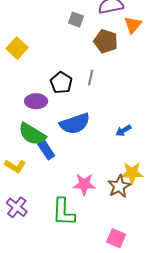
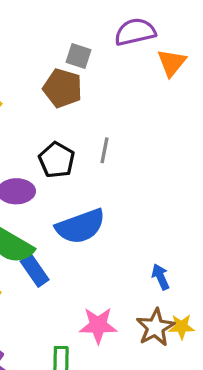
brown pentagon: (106, 41) -> (63, 88), moved
blue arrow: (123, 130) -> (160, 277), moved, turned 98
yellow star: (132, 173) -> (182, 327), moved, size x0.7

